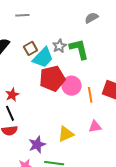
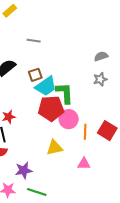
gray star: (59, 46) -> (100, 79), moved
green L-shape: (79, 49) -> (65, 93), moved
yellow triangle: (66, 134) -> (54, 148), moved

